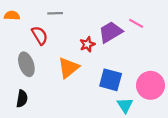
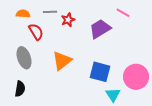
orange semicircle: (12, 16) -> (23, 14), moved
pink line: (136, 23) -> (123, 13), moved
red star: (87, 44) -> (68, 20), moved

